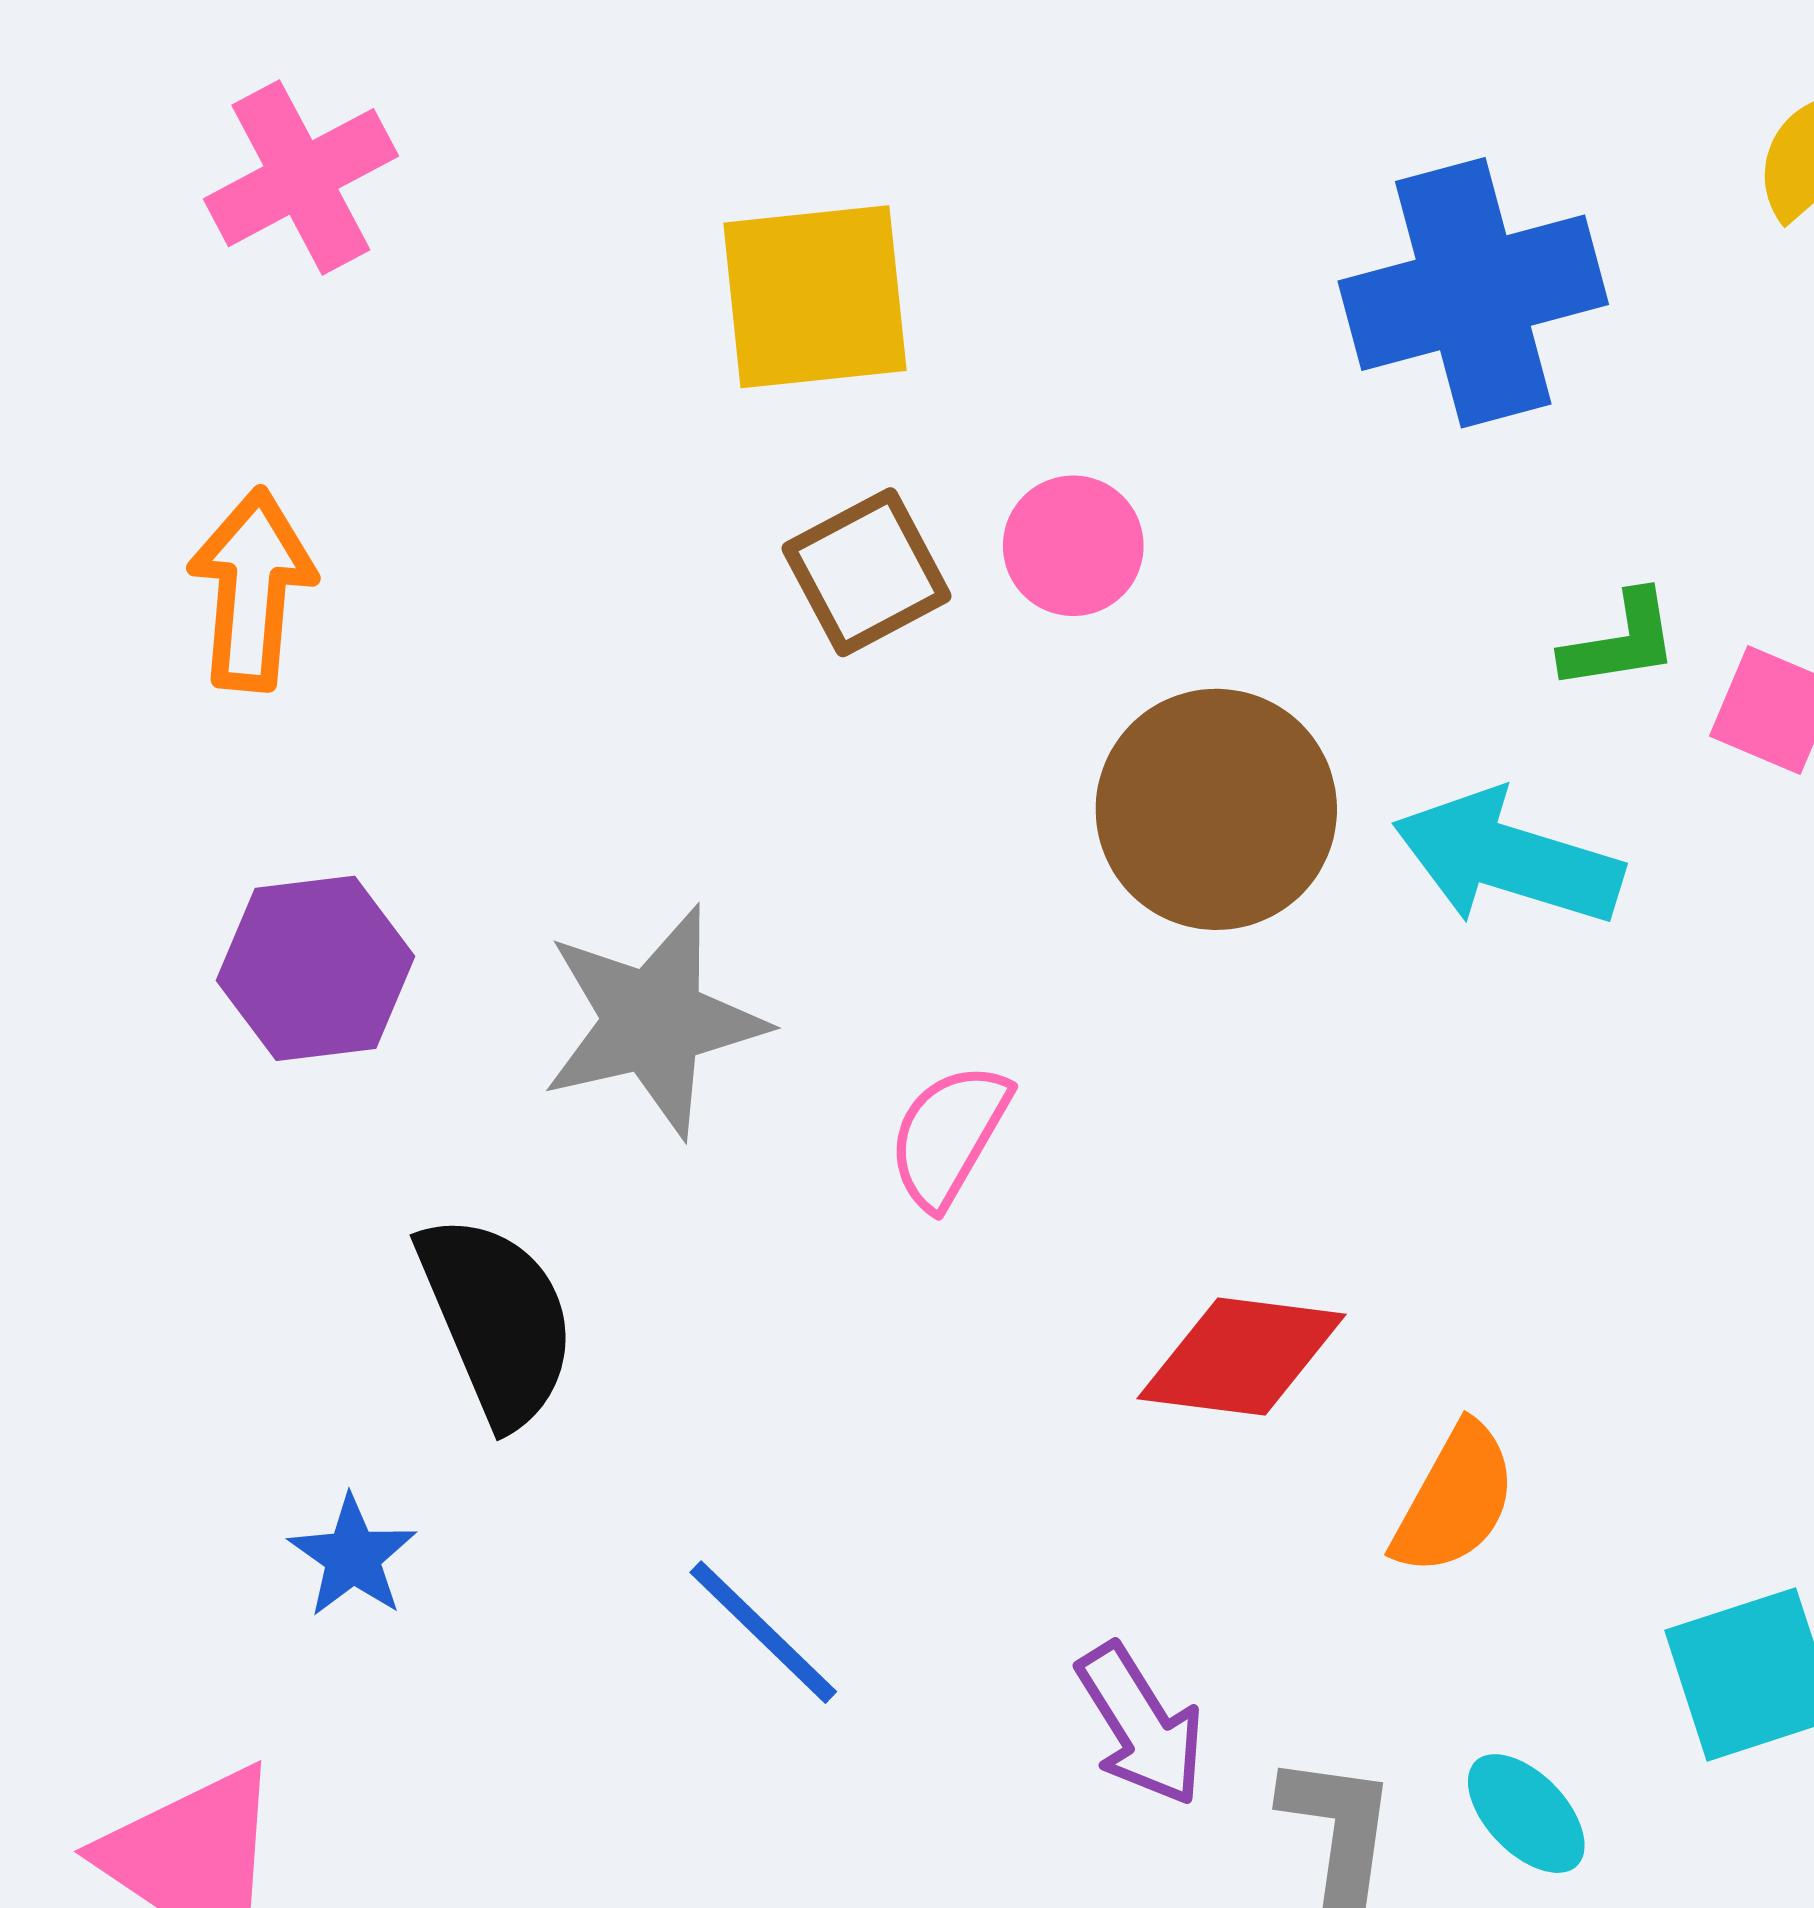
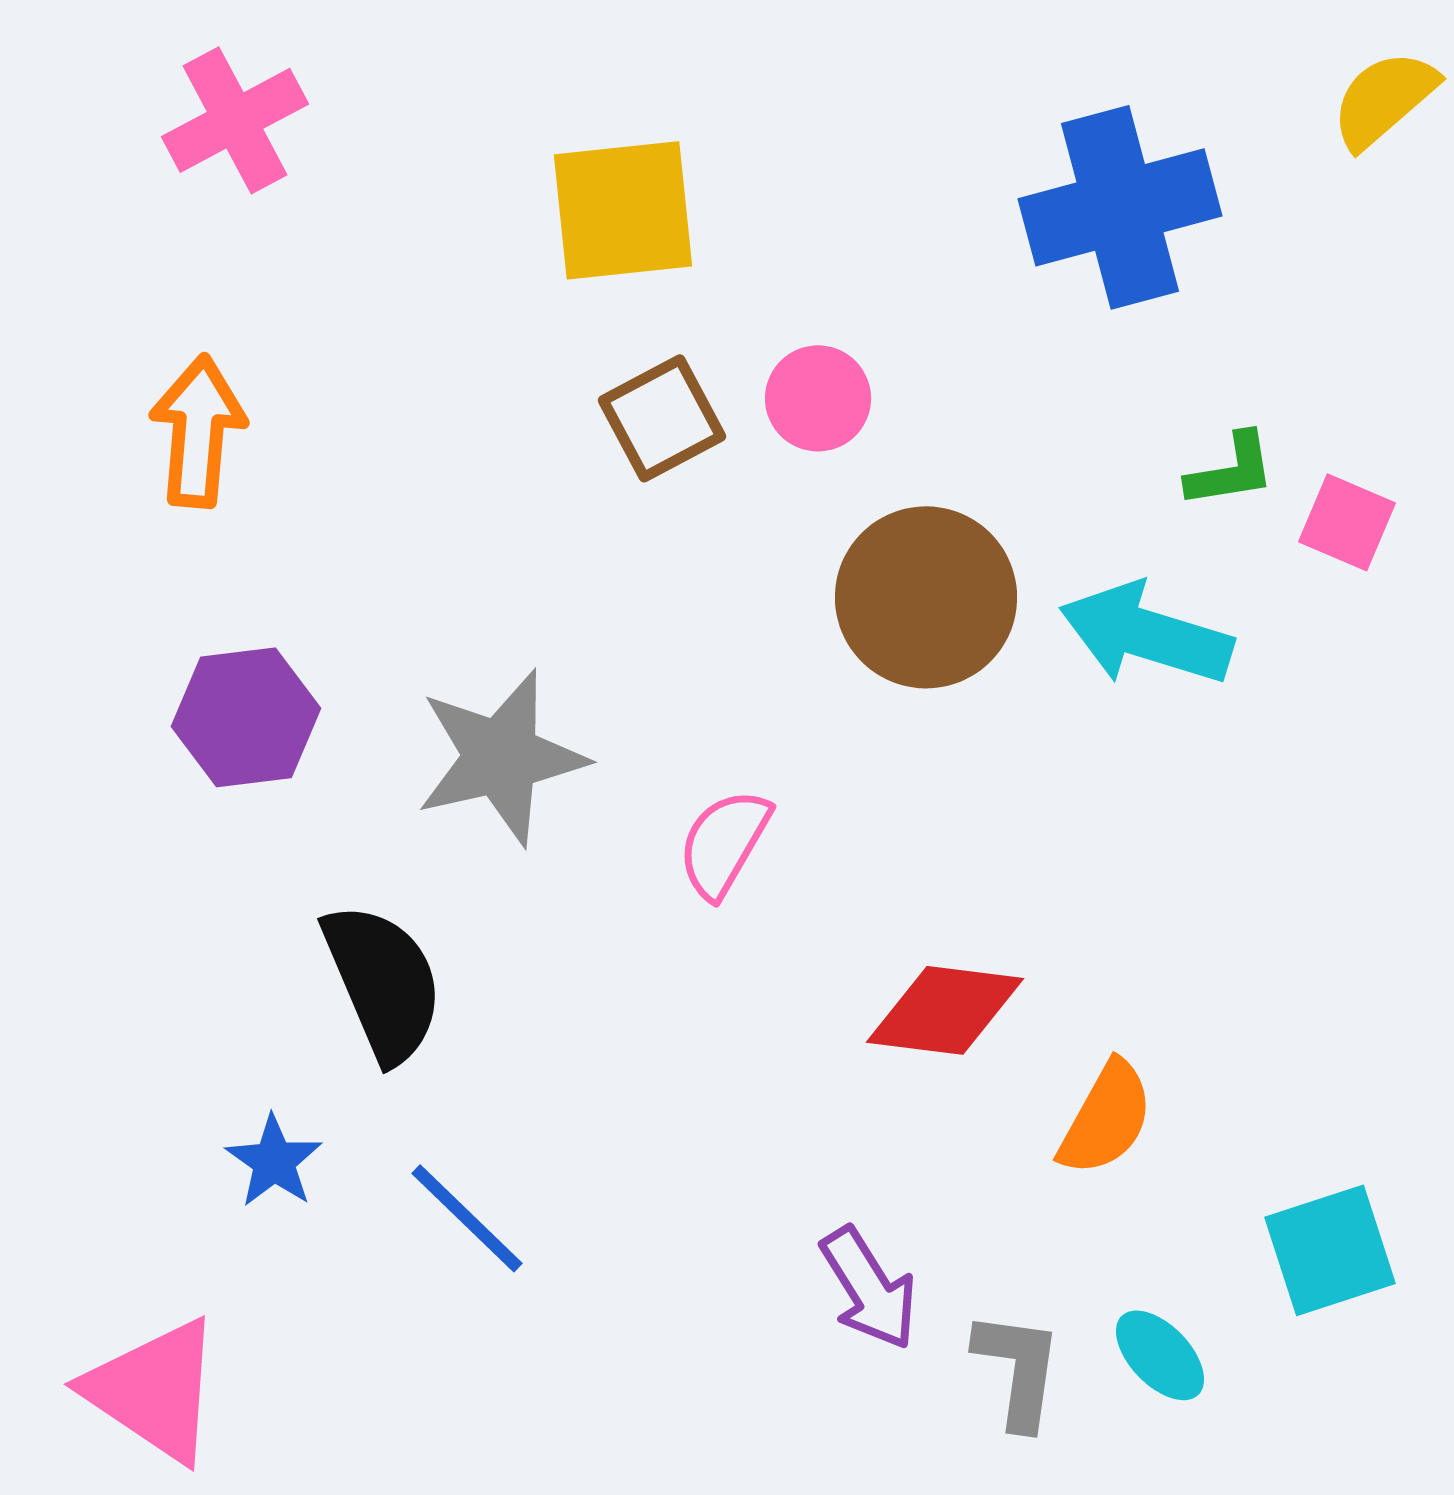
blue line: (763, 1632) -> (467, 1218), moved

